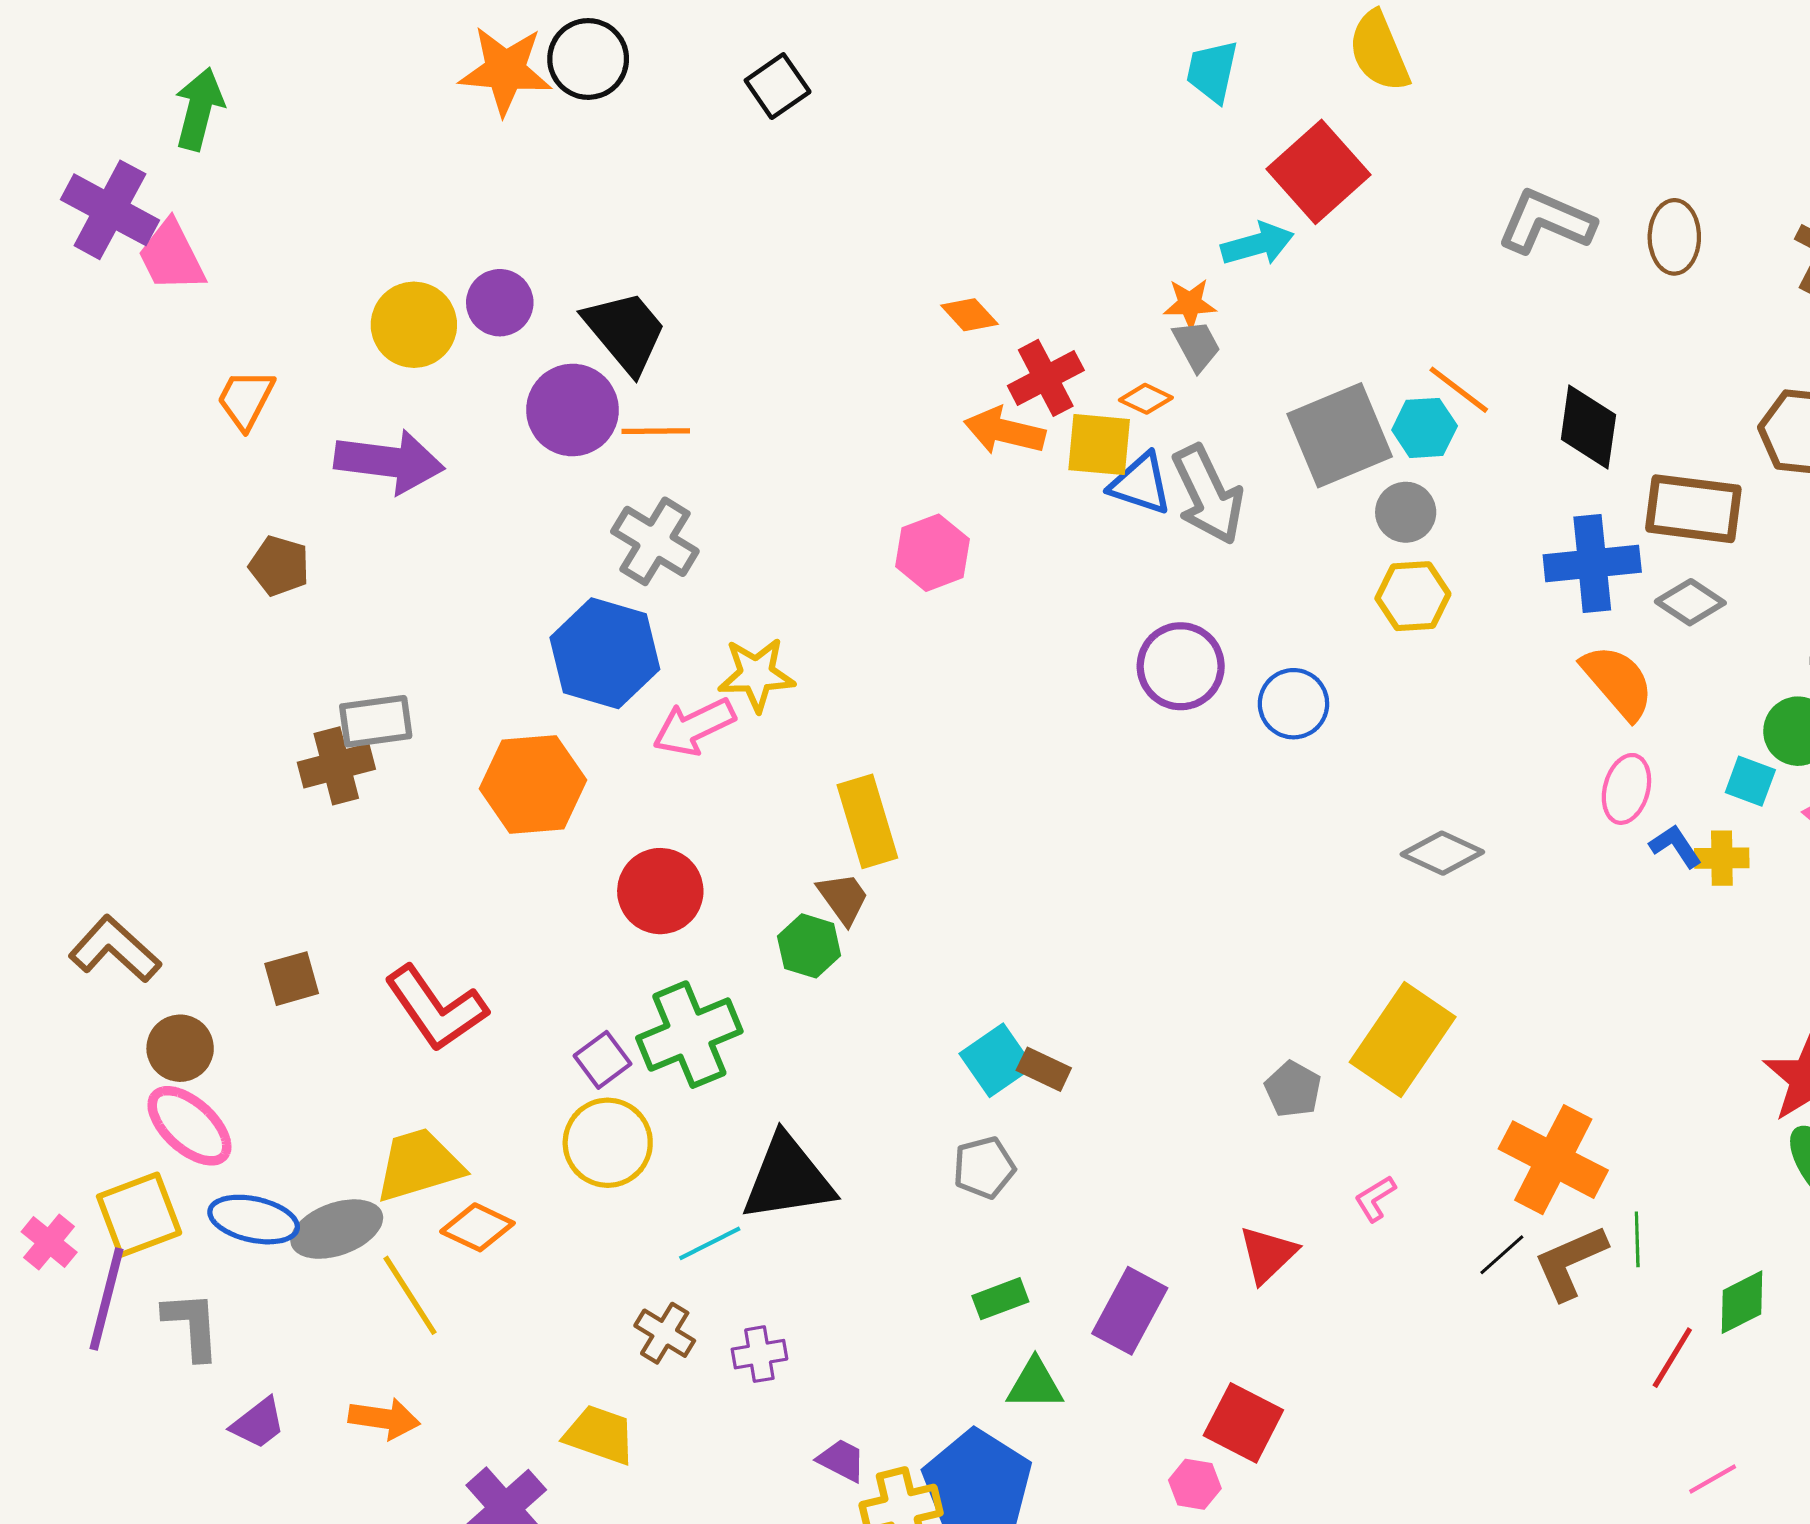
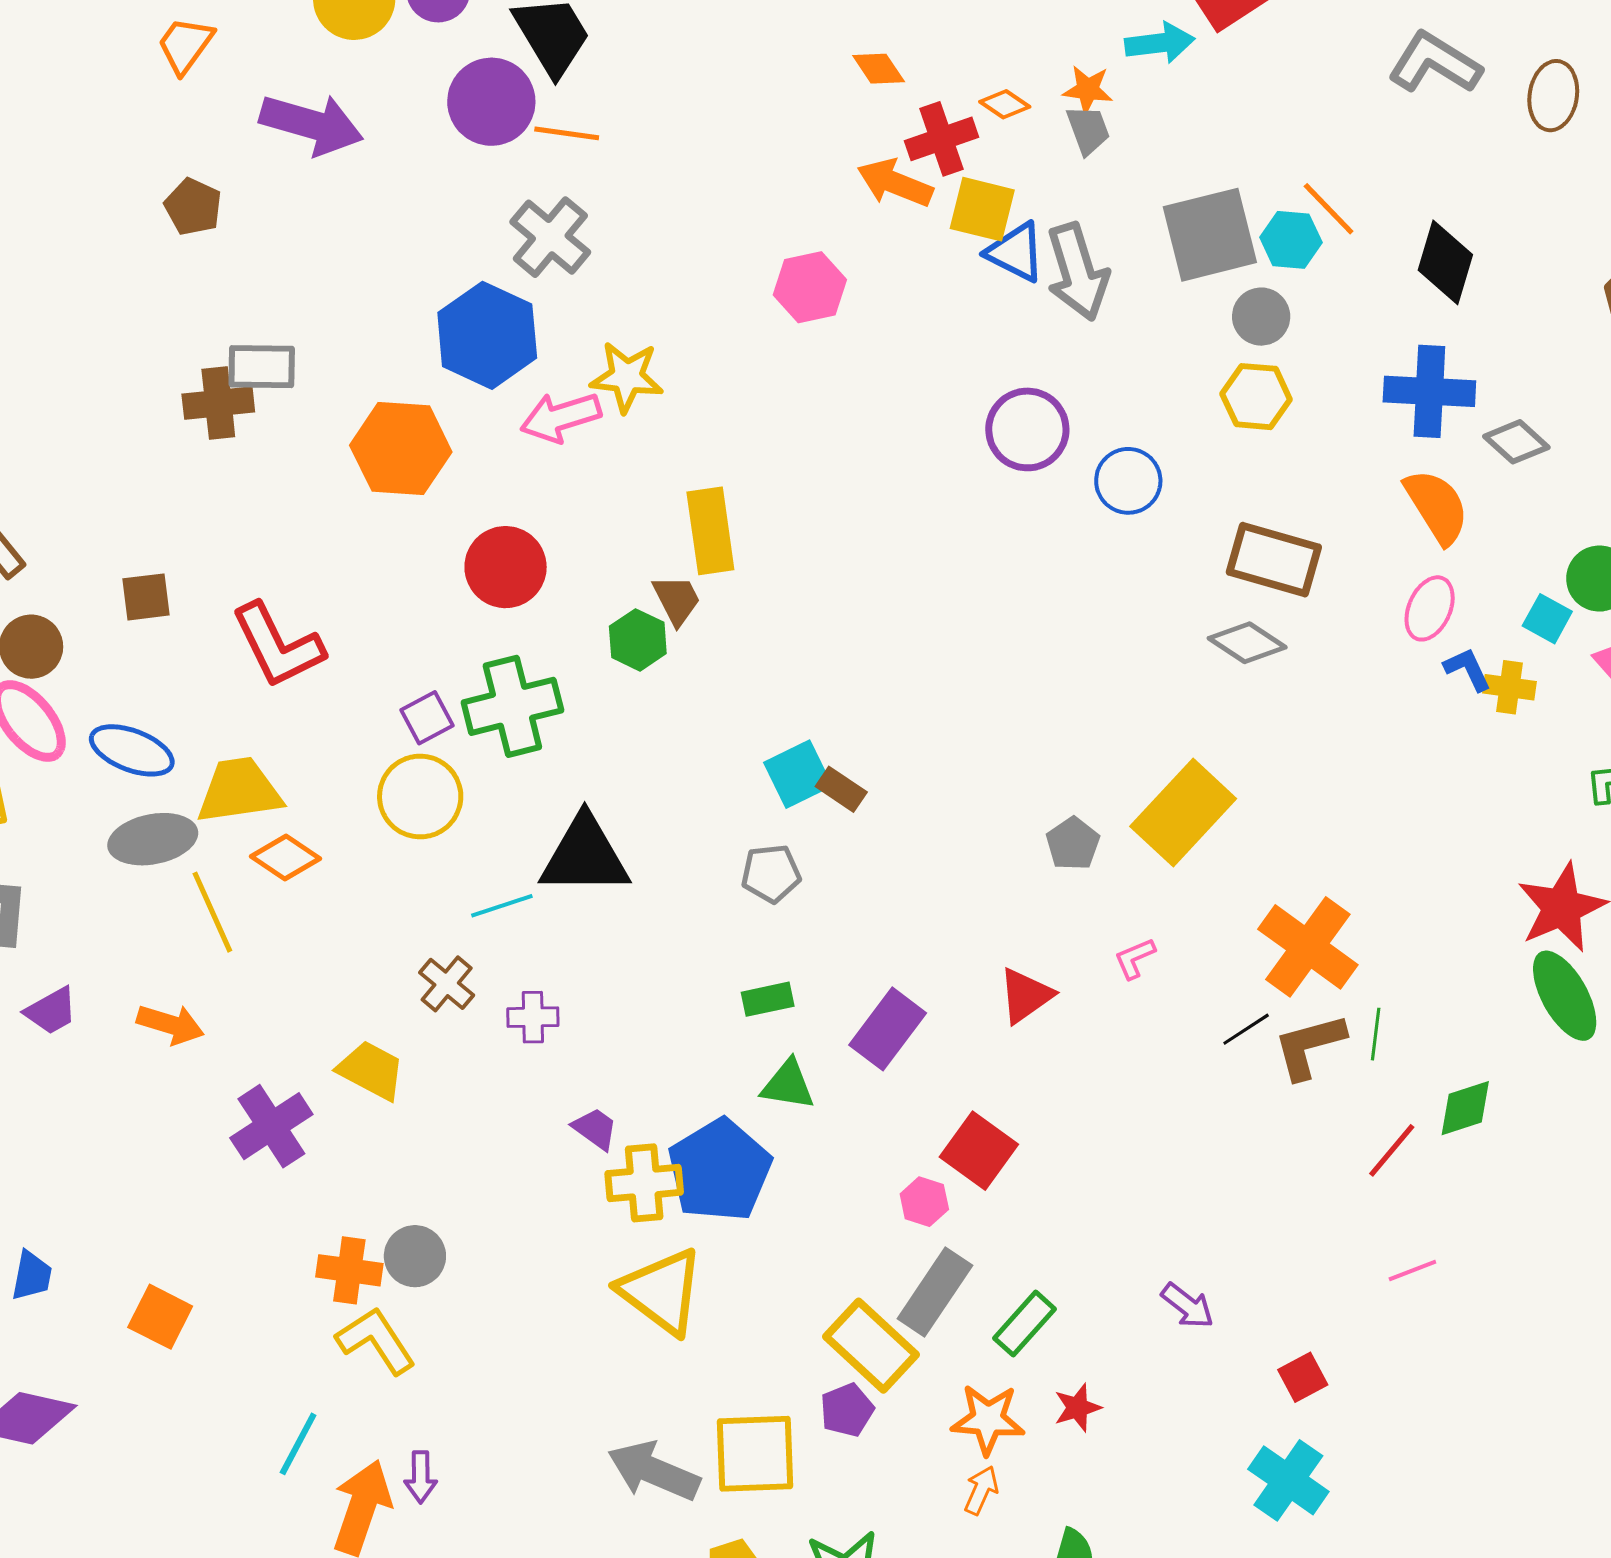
orange diamond: (1146, 399) -> (1005, 104), moved
brown rectangle: (1693, 509) -> (1274, 560), moved
blue ellipse: (254, 1220) -> (132, 750), moved

